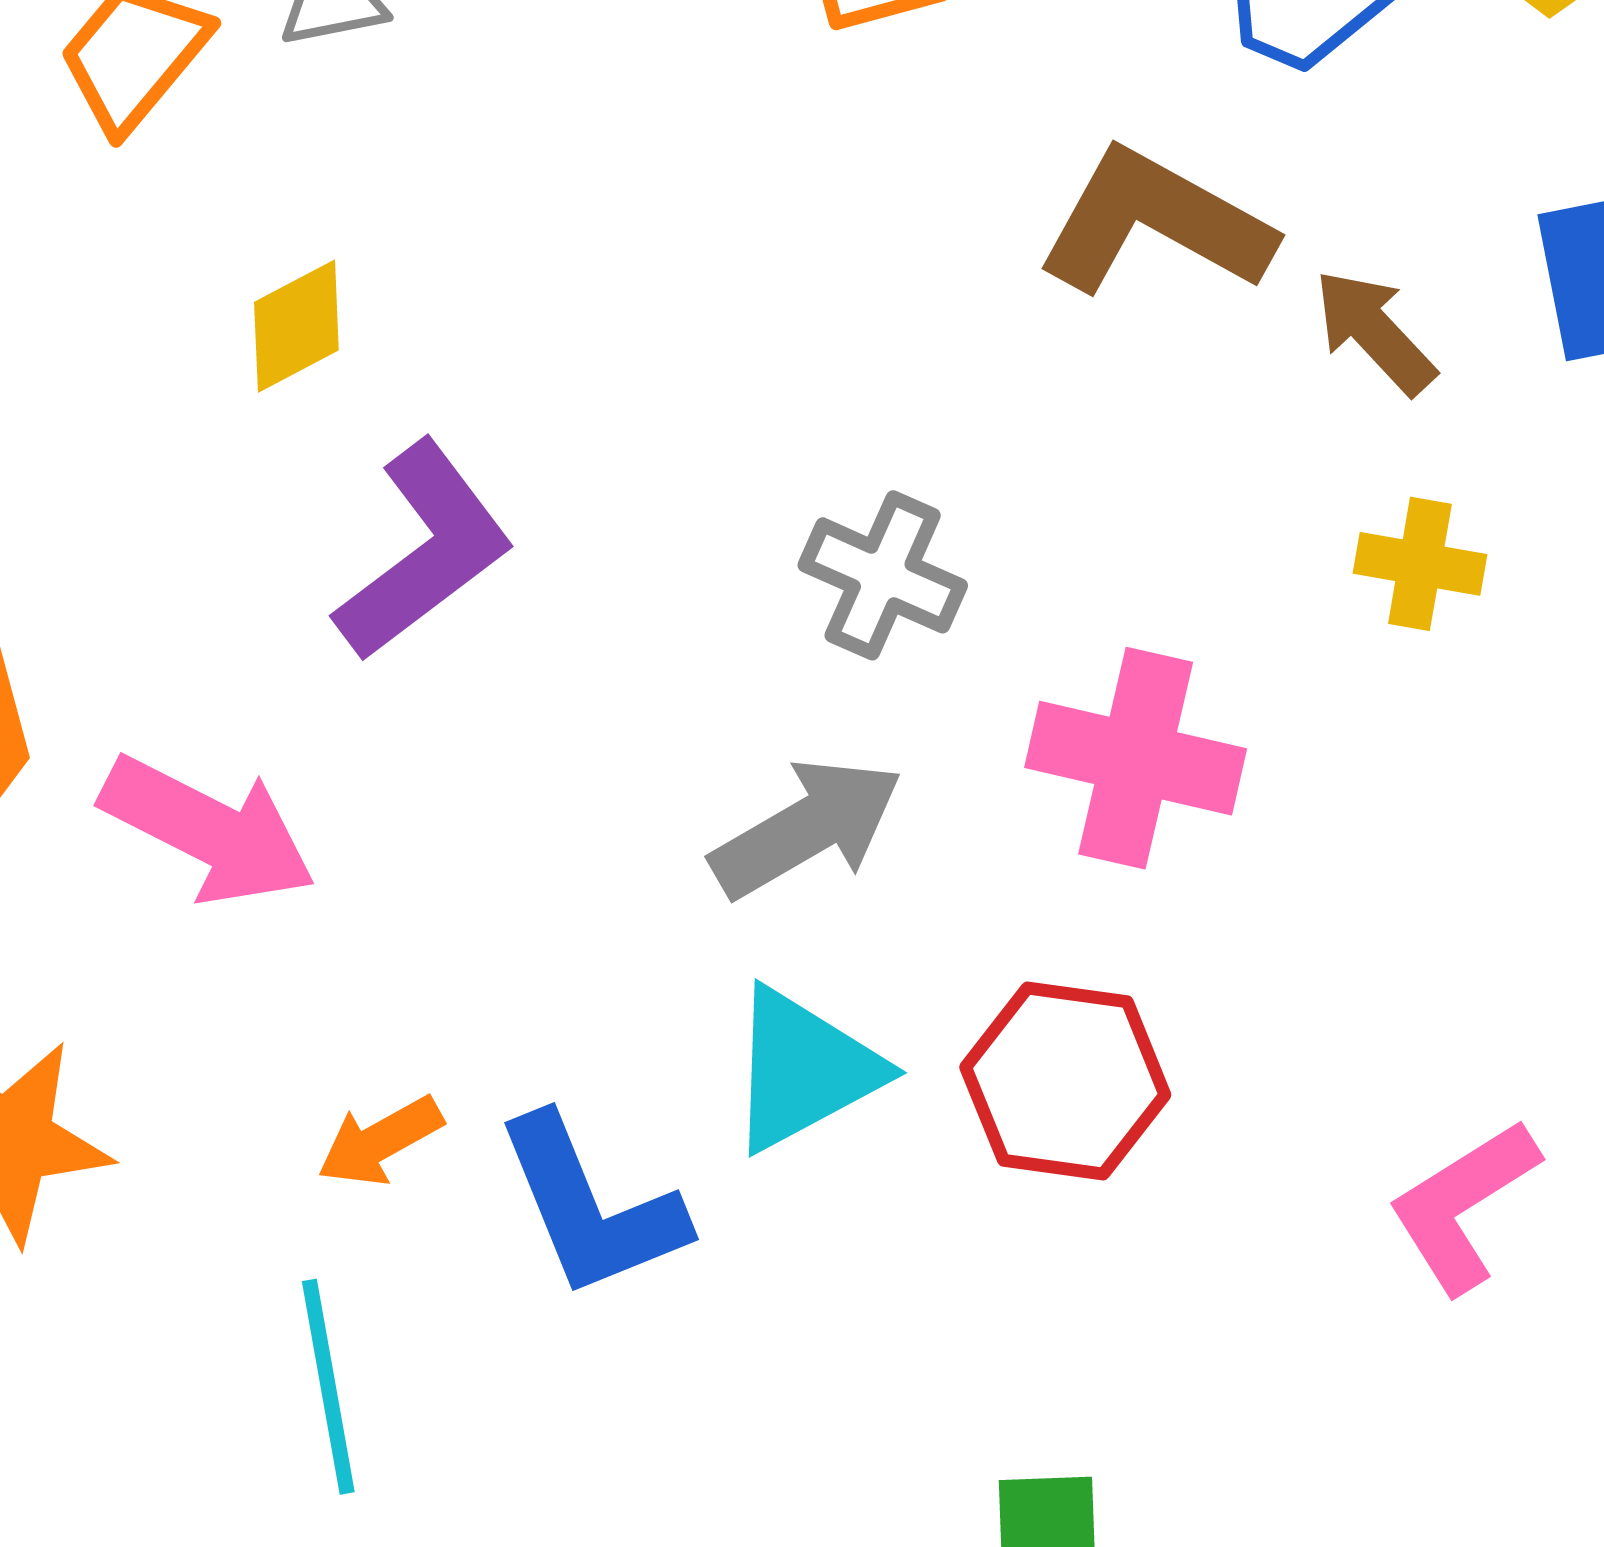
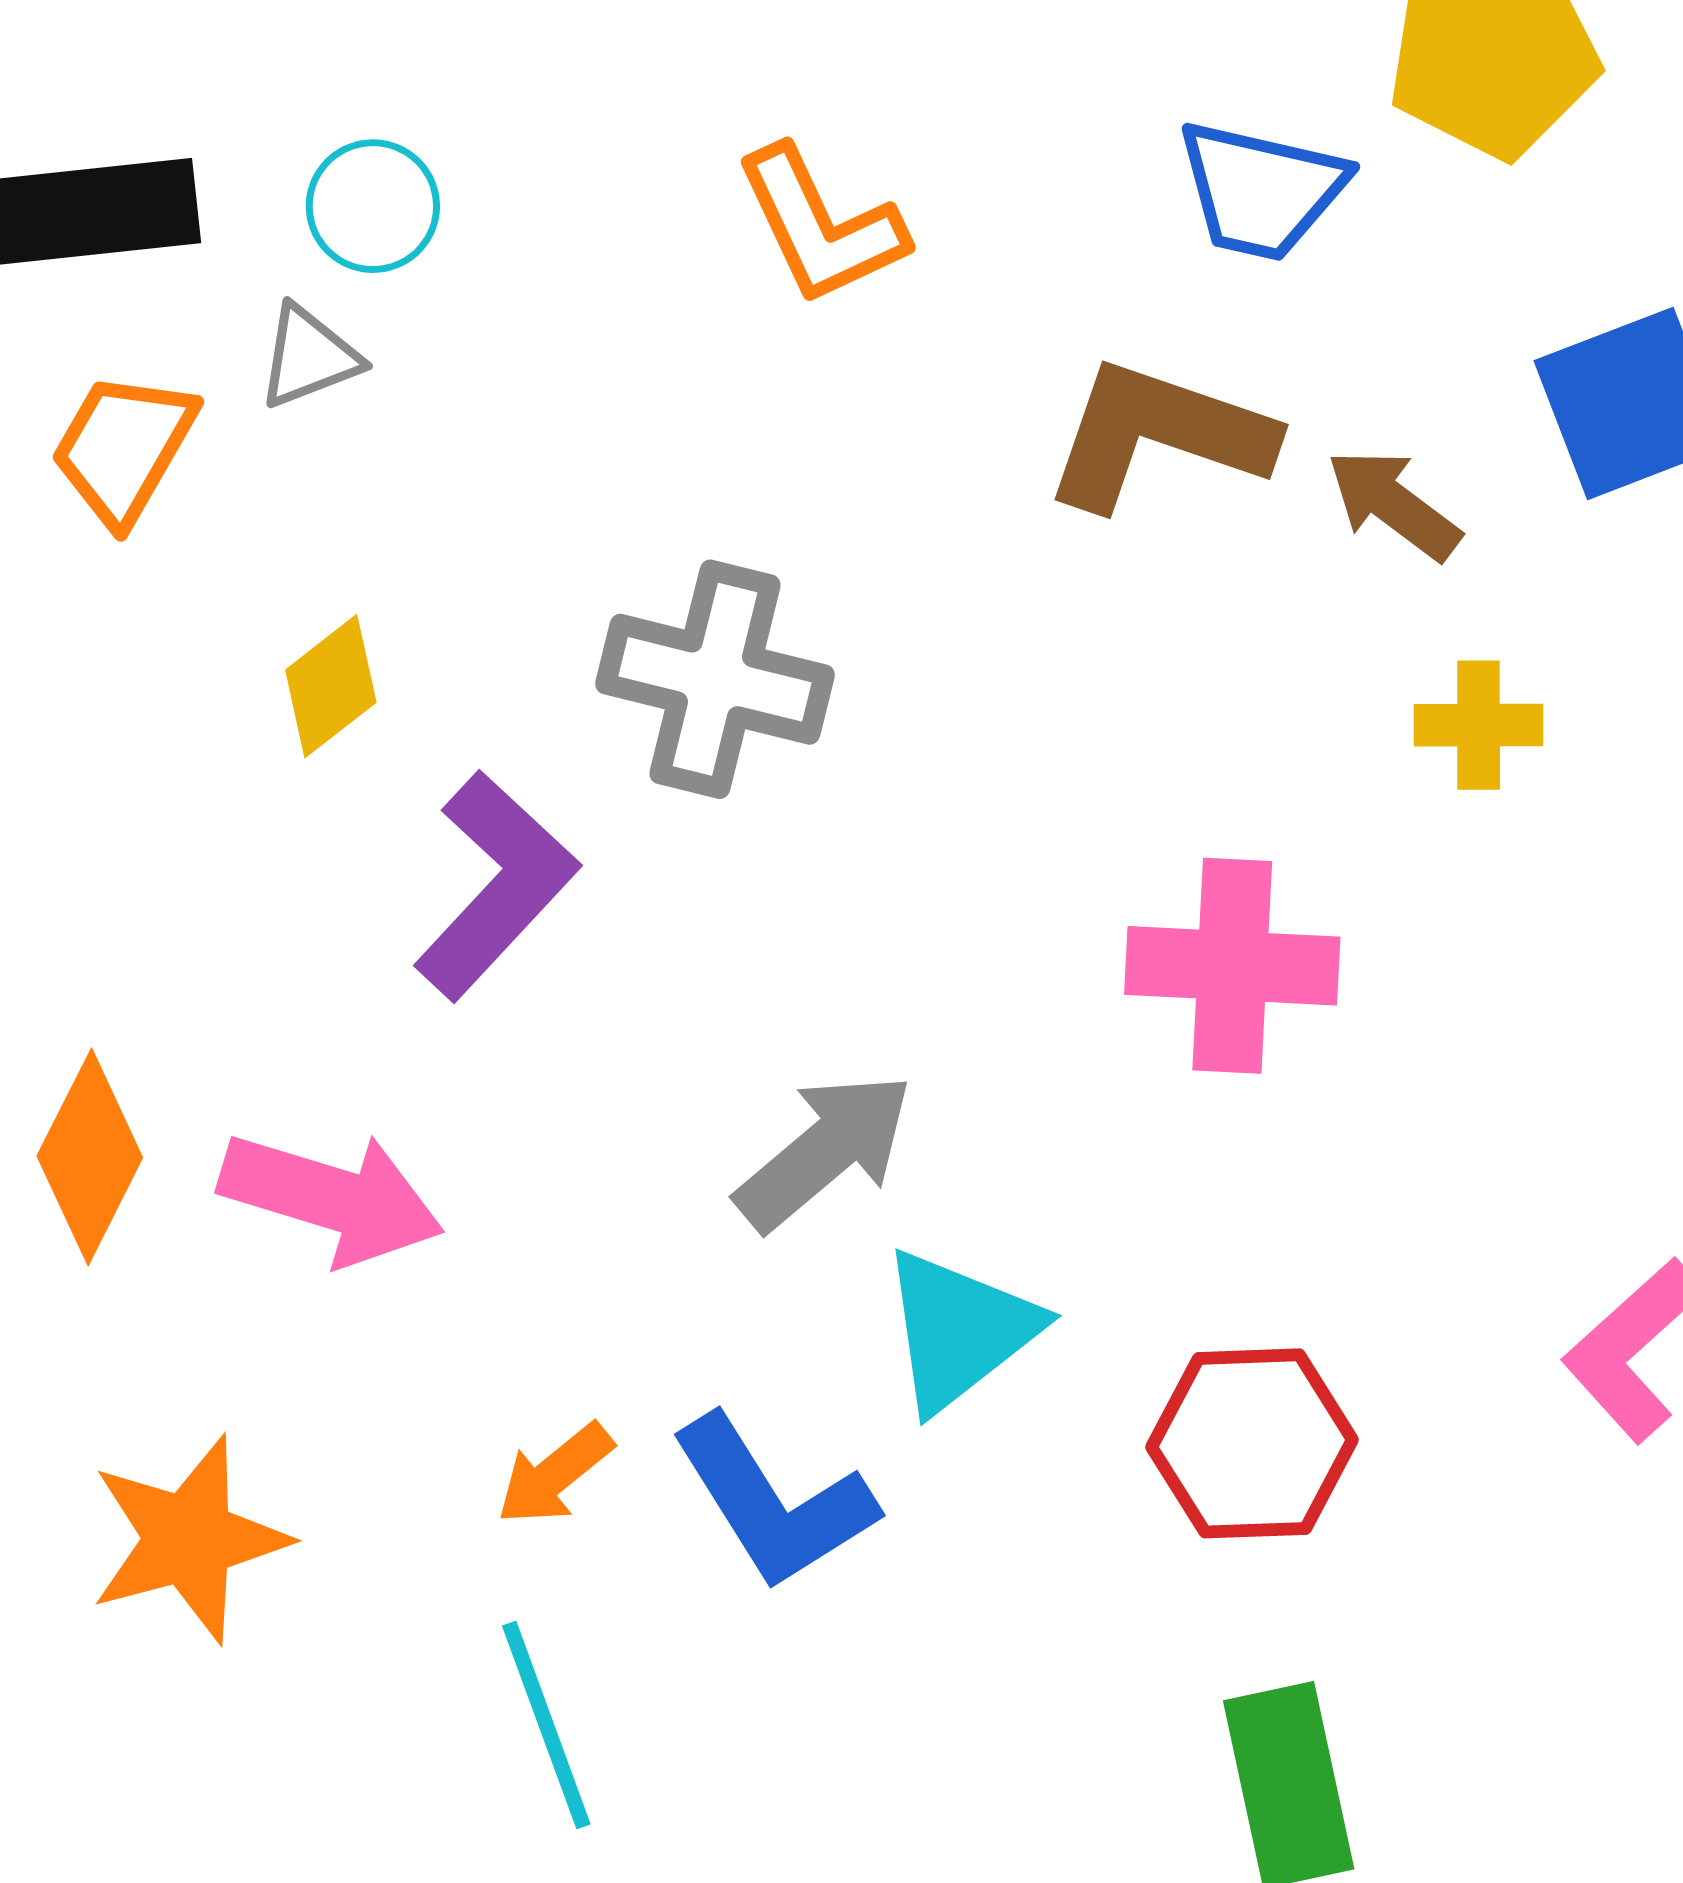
gray cross: (883, 575) -> (715, 679), moved, size x1.4
gray arrow: (807, 828) -> (825, 1151), moved
red hexagon: (1065, 1081) -> (1252, 1443), moved

